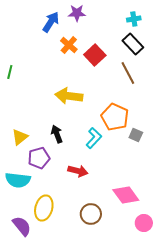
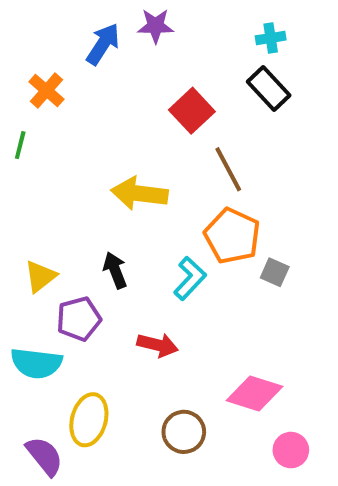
orange cross: (69, 45) -> (46, 90), moved
brown line: (128, 73) -> (228, 169), moved
pink diamond: (126, 195) -> (255, 393), turned -36

